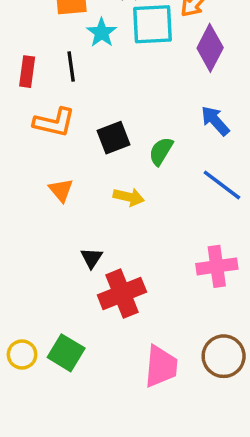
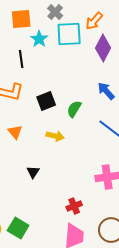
red cross: (122, 294) -> (74, 206), moved, size x0.6

